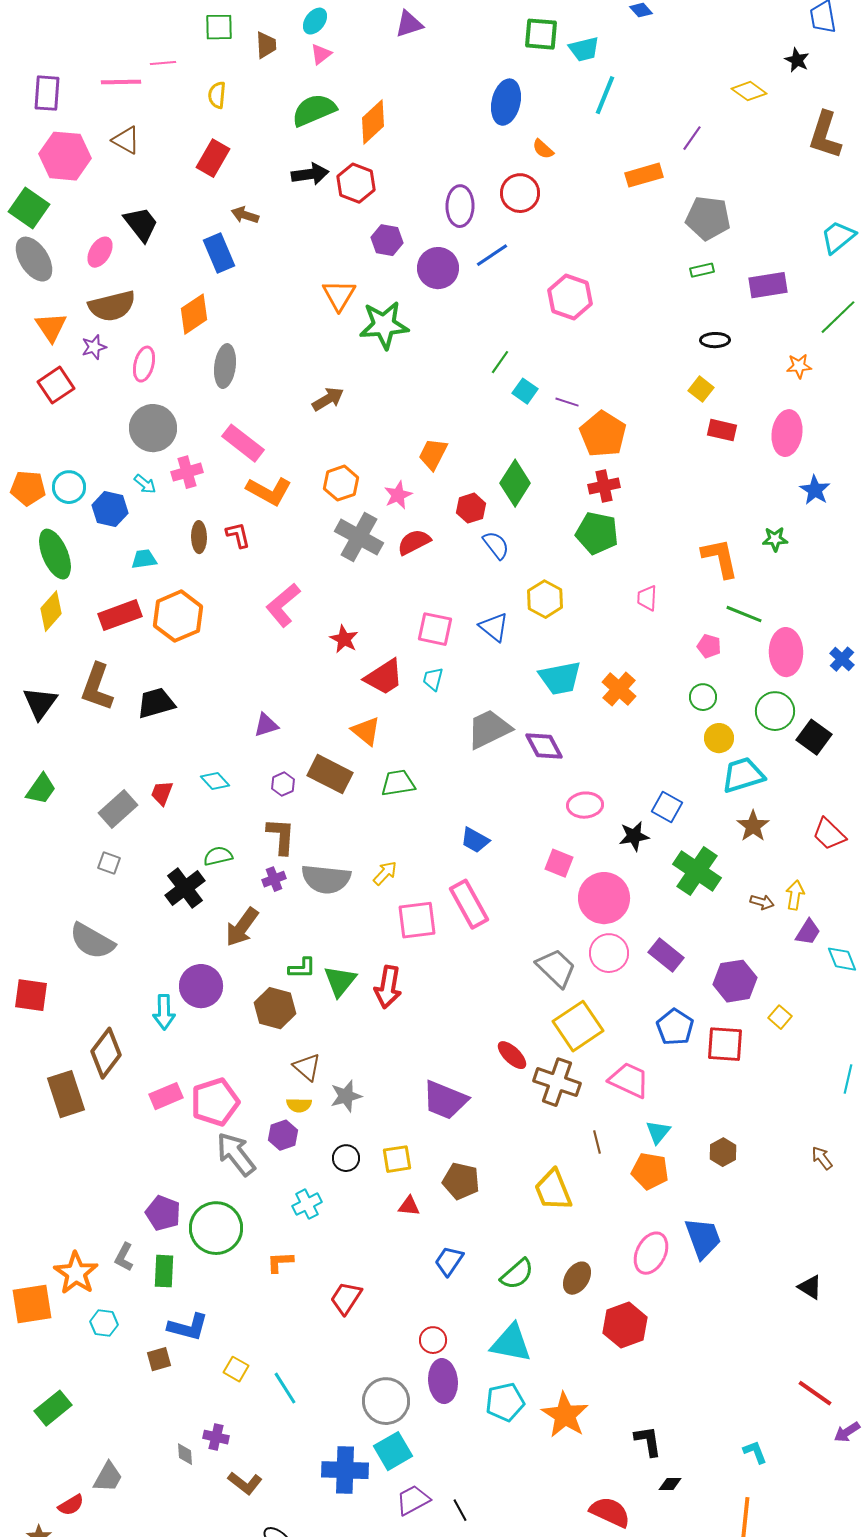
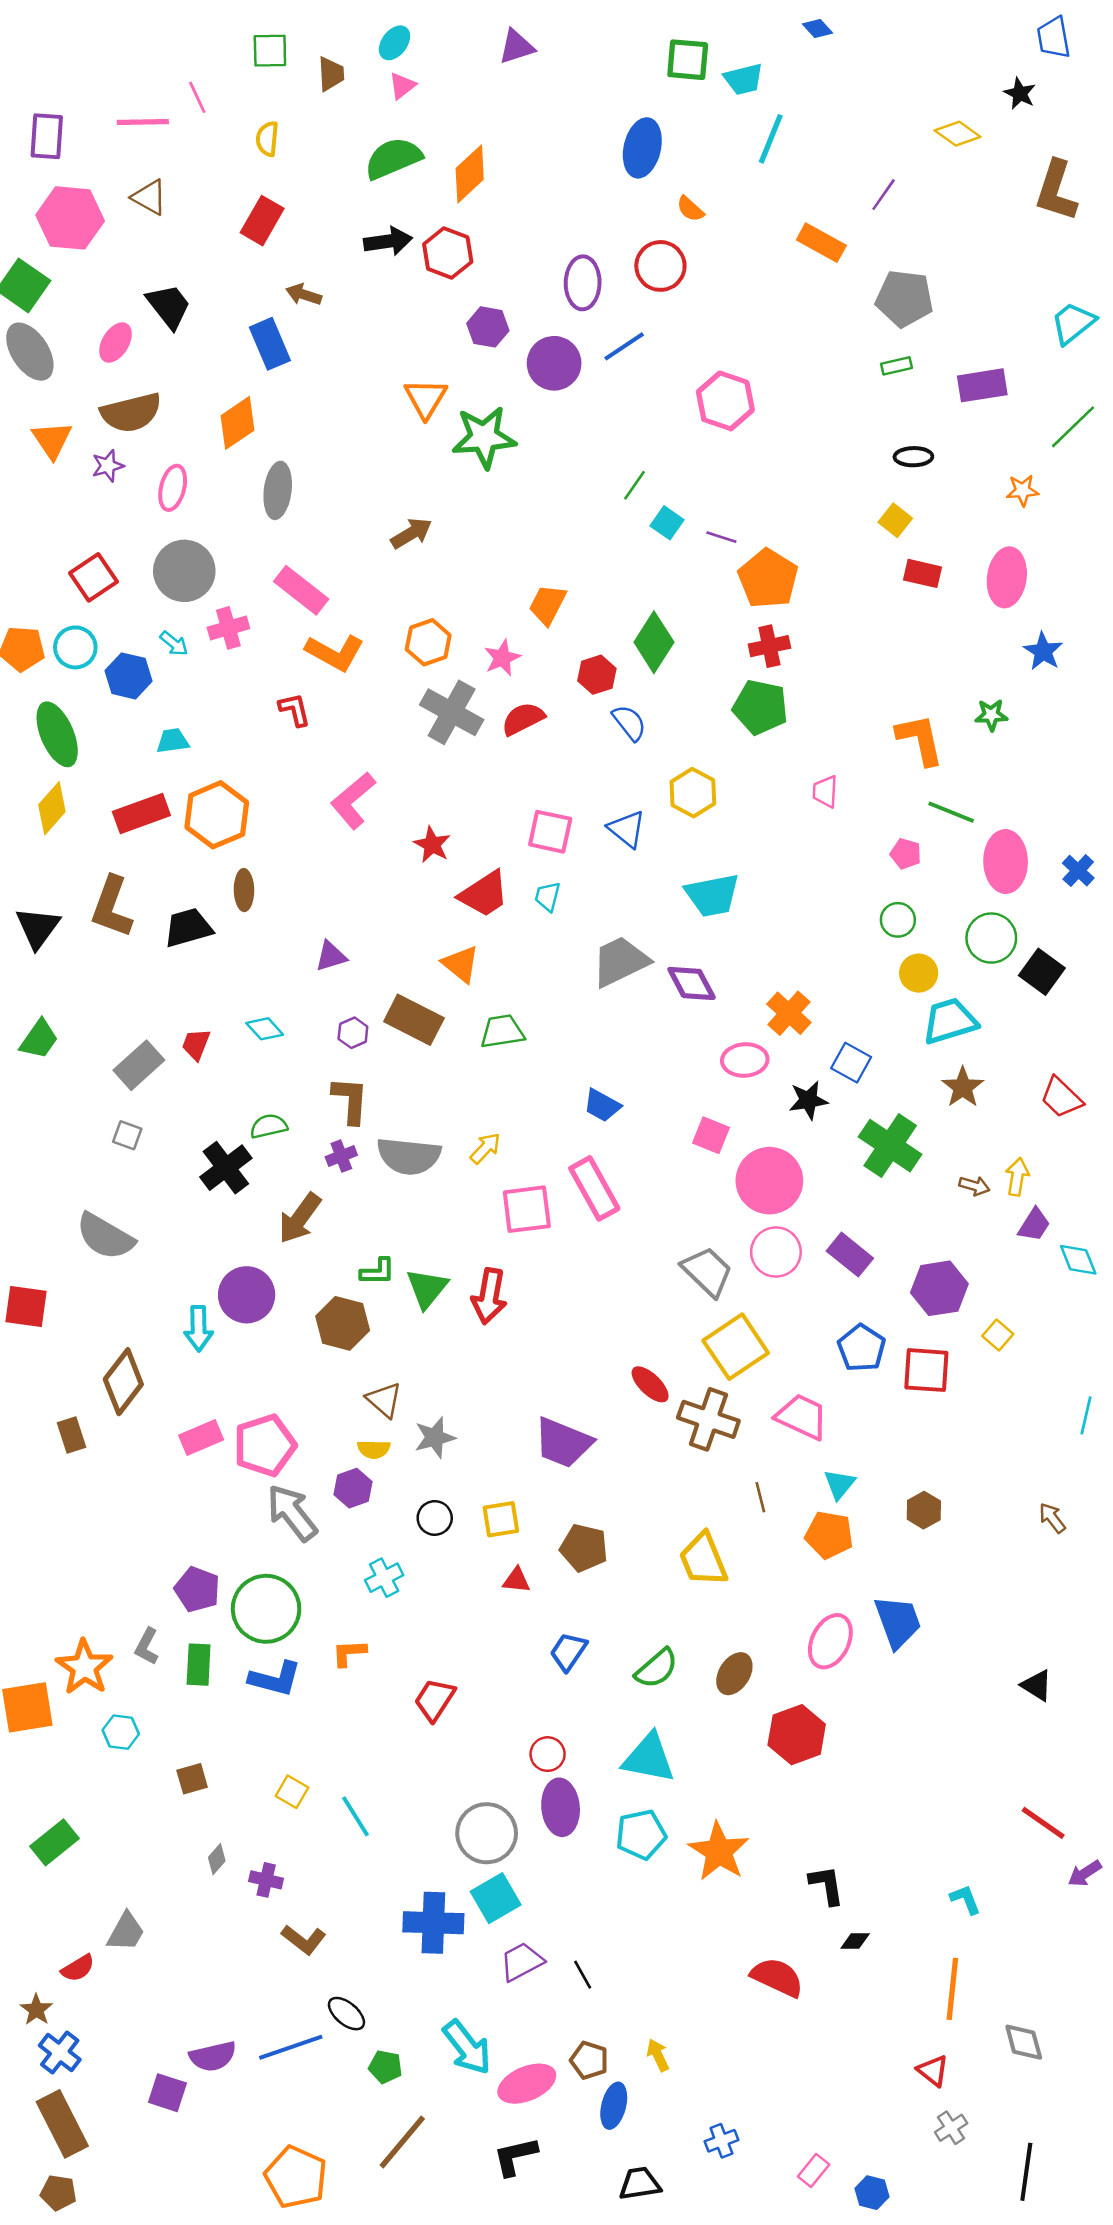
pink line: (163, 63) -> (197, 97), turned 70
orange rectangle: (644, 175) -> (821, 243), turned 45
red square: (56, 385) -> (93, 577), moved
brown ellipse: (199, 537) -> (244, 890), moved
orange cross: (619, 689) -> (789, 1013), moved
brown rectangle: (66, 1094) -> (71, 1435), size x0.6
blue L-shape: (188, 1327) -> (275, 1679), moved
gray diamond: (185, 1454) -> (217, 1859), moved, turned 45

